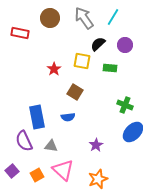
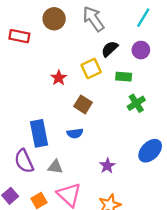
cyan line: (113, 17) -> (143, 18), moved
yellow square: (82, 61) -> (91, 69), turned -36
green cross: (125, 105) -> (136, 103), moved, turned 35

